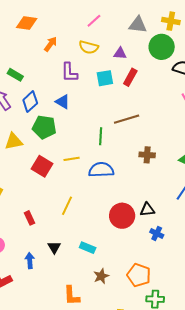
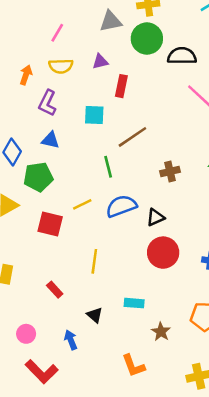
orange arrow: (51, 44) -> (26, 75), moved
purple L-shape: (69, 72) -> (47, 103), turned 45
cyan square: (105, 78) -> (94, 115), moved, turned 30
black triangle: (147, 210) -> (155, 217), moved

